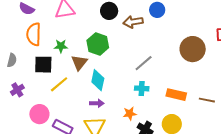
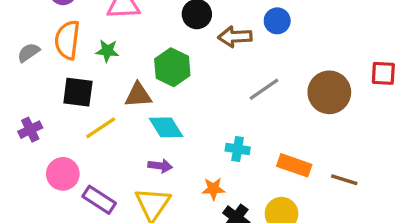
green star: (61, 46) -> (107, 51), moved
gray semicircle: (12, 60) -> (29, 52), moved, turned -144
brown triangle: (79, 63) -> (138, 95), turned 42
gray line: (144, 63) -> (264, 89), moved
cyan diamond: (98, 80) -> (166, 127), turned -50

